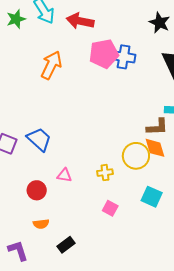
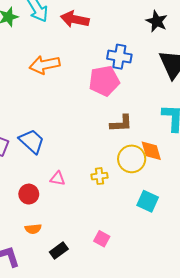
pink pentagon: (104, 54) -> (104, 81), moved
orange arrow: (51, 65) -> (45, 65), turned -128
brown L-shape: (157, 127) -> (121, 123), moved
pink square: (110, 208) -> (102, 239), moved

